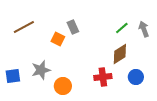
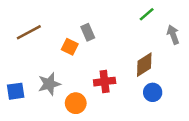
green line: (122, 28) -> (147, 14), moved
red cross: (103, 77) -> (105, 82), moved
blue circle: (136, 77) -> (153, 92), moved

